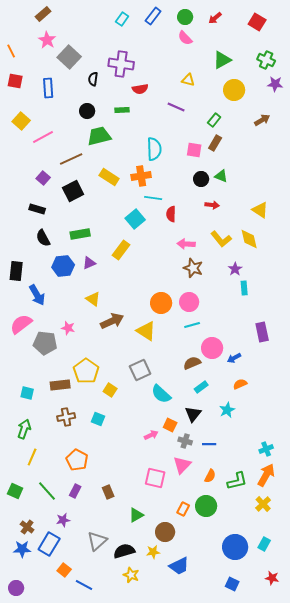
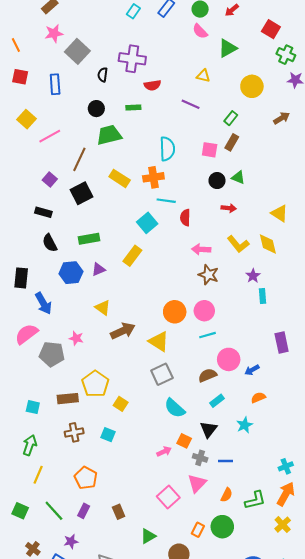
red square: (257, 22) -> (271, 29), moved
pink star: (47, 40) -> (54, 33), turned 30
green triangle: (222, 60) -> (228, 48), moved
brown line: (71, 159) -> (79, 159), turned -40
gray square: (140, 370) -> (162, 374), moved
pink square: (155, 478) -> (168, 497), turned 35

